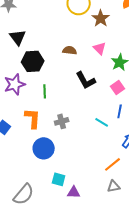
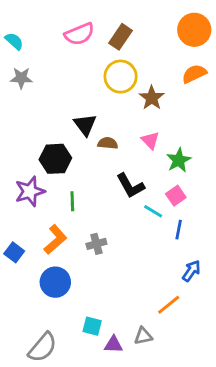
black triangle: (18, 37) -> (85, 125), moved
orange L-shape: (33, 118) -> (55, 240), turned 45
cyan line: (102, 122) -> (153, 211), moved
blue circle: (44, 148) -> (55, 282), moved
gray triangle: (114, 186) -> (143, 336), moved

